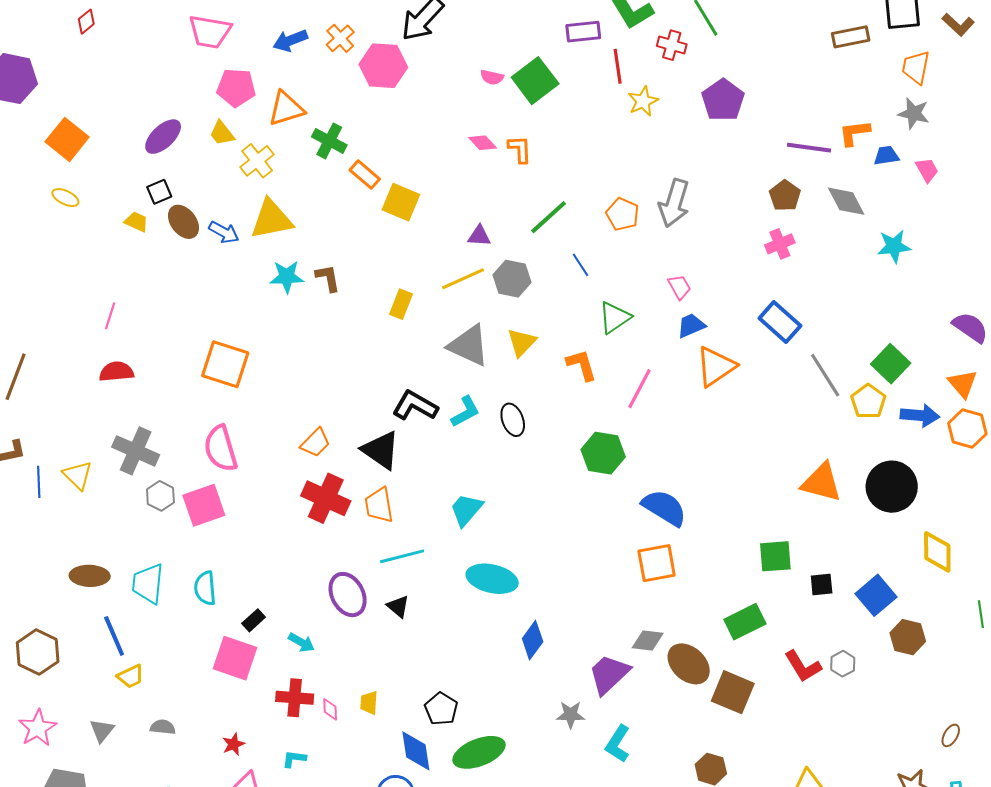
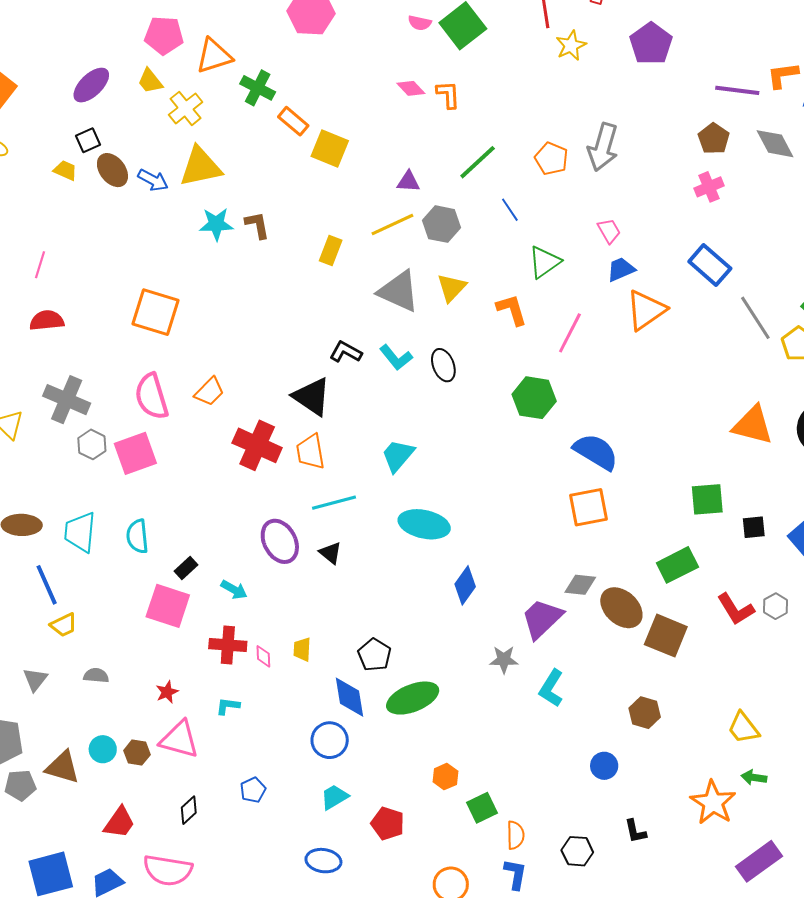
black L-shape: (415, 406) -> (346, 352), size x0.7
cyan L-shape: (465, 412) -> (396, 357), turned 80
orange trapezoid: (315, 443) -> (209, 392), moved

